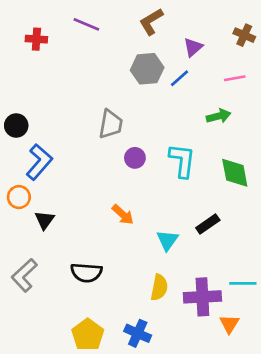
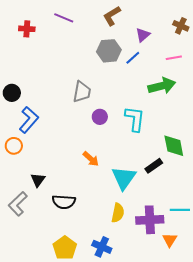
green arrow: (219, 116) -> (162, 86), size x1.5
green diamond: (235, 173) -> (174, 146), moved
black triangle: (45, 220) -> (38, 180), moved
cyan triangle: (167, 240) -> (124, 178), size x1.5

